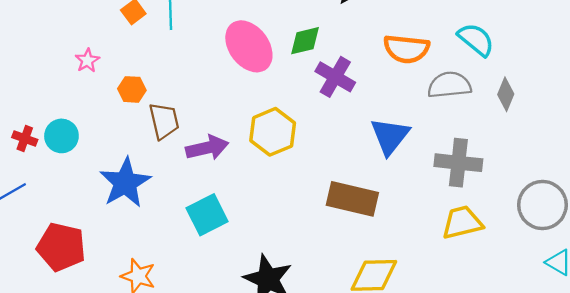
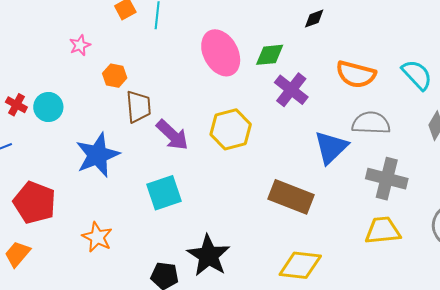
gray semicircle: (449, 85) -> (371, 123), moved
purple arrow: (207, 148) -> (172, 135), turned 48

